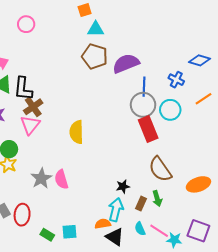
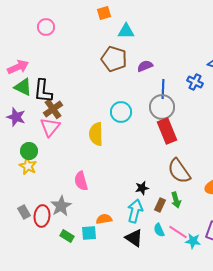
cyan triangle: (96, 29) -> (126, 31), moved
purple semicircle: (126, 63) -> (145, 66), size x0.6
cyan circle: (170, 110) -> (121, 112), moved
gray star: (41, 178) -> (61, 206), moved
orange semicircle: (103, 224) -> (104, 219), moved

